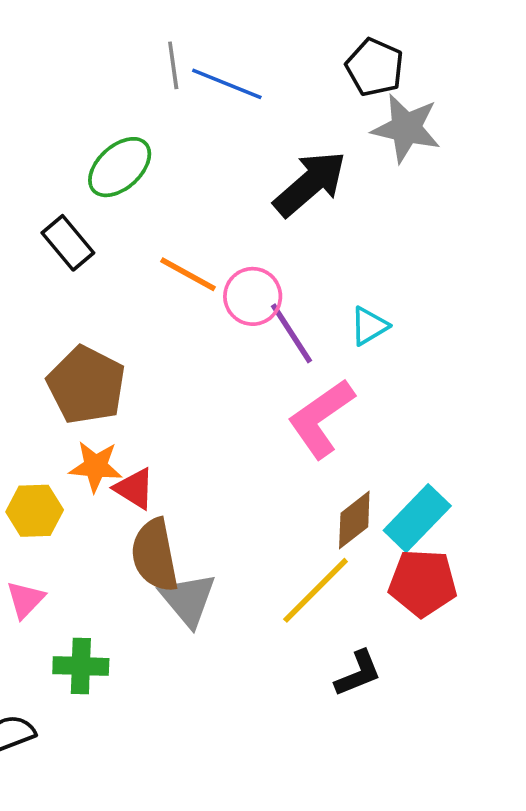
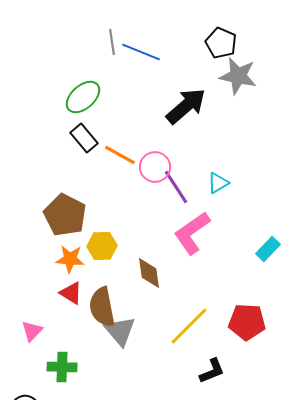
black rectangle: (68, 243) -> (84, 138), moved
red triangle: (134, 489) -> (71, 293), moved
yellow hexagon: (35, 511) -> (102, 246), moved
cyan rectangle: (417, 518) -> (268, 249), moved, size x0.7
brown diamond: (354, 520) -> (149, 273), moved, turned -60

